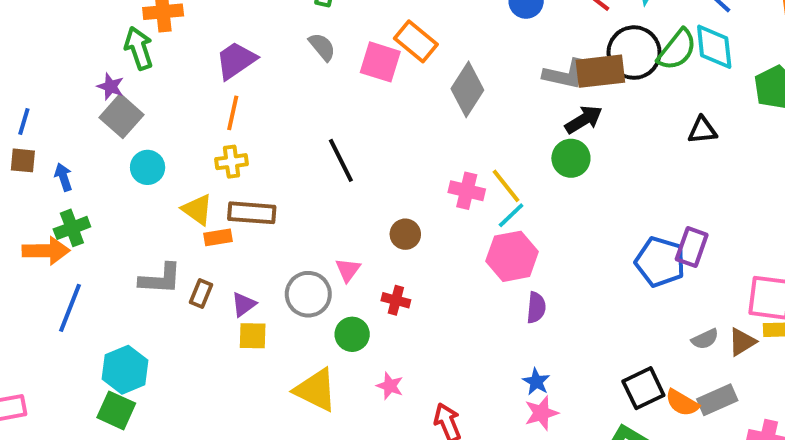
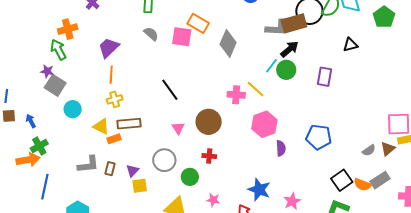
cyan line: (511, 215) -> (272, 66), moved
brown circle: (405, 234) -> (209, 122), size x1.6
purple rectangle: (692, 247) -> (325, 77), moved
blue pentagon: (660, 262) -> (319, 137), moved
pink triangle: (348, 270) -> (178, 128), moved
blue star: (536, 382) -> (259, 190), moved, size x1.6

